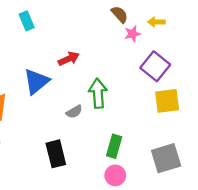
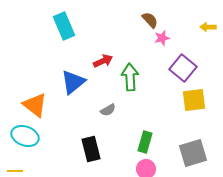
cyan rectangle: (27, 21) -> (64, 26), size x1.5
yellow arrow: (156, 22) -> (208, 27), moved
green arrow: (98, 93) -> (130, 77), moved

